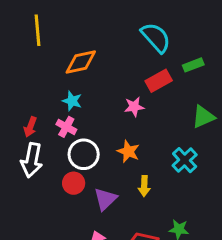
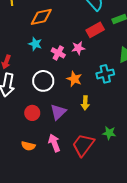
pink cross: (66, 127) -> (58, 53), moved
cyan cross: (185, 160) -> (105, 74), moved, turned 30
red circle: (74, 183) -> (32, 113), moved

